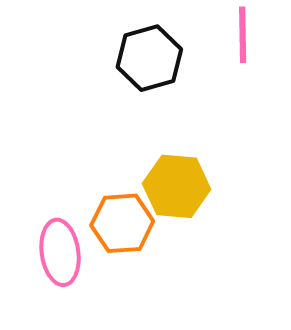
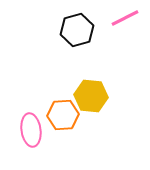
pink line: (243, 35) -> (125, 18), turned 64

